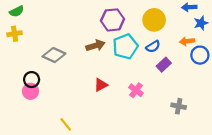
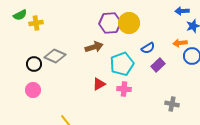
yellow circle: (154, 20) -> (129, 23), moved
yellow cross: (15, 34) -> (36, 23), moved
cyan pentagon: (125, 47) -> (122, 64), moved
black circle: (32, 80) -> (34, 64), moved
pink cross: (136, 90) -> (124, 89), moved, turned -32

